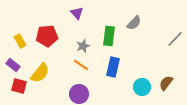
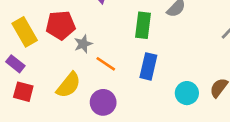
yellow rectangle: (20, 41) -> (25, 32), size x1.5
gray star: (83, 46) -> (83, 44), moved
yellow semicircle: (40, 73) -> (69, 85), moved

